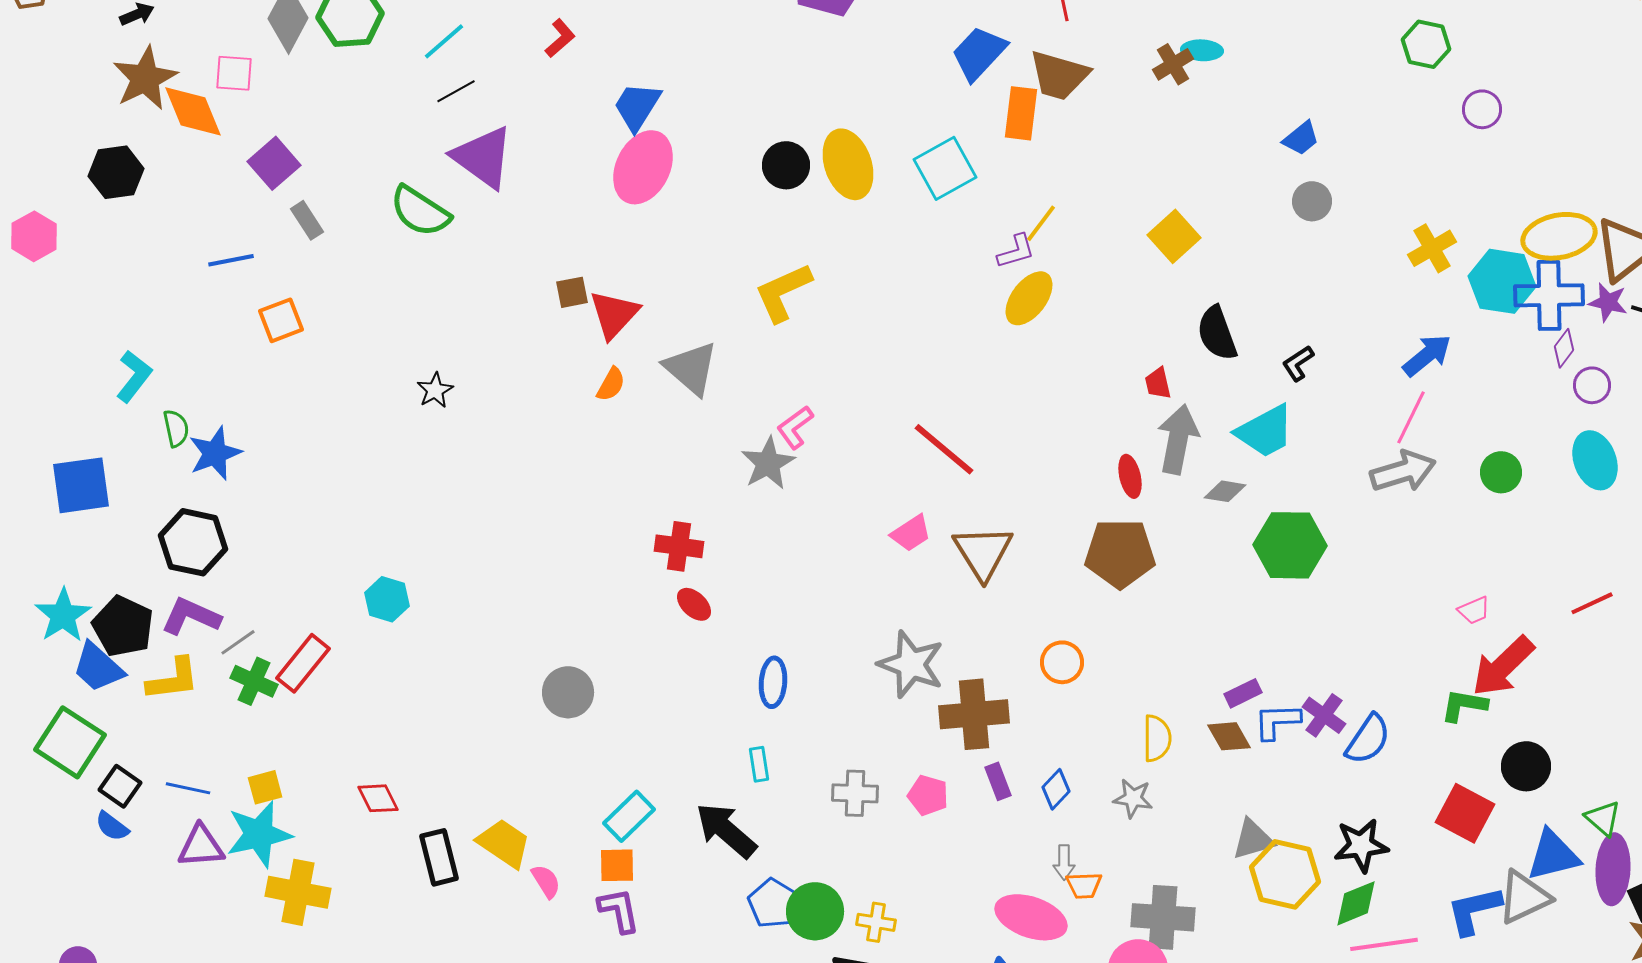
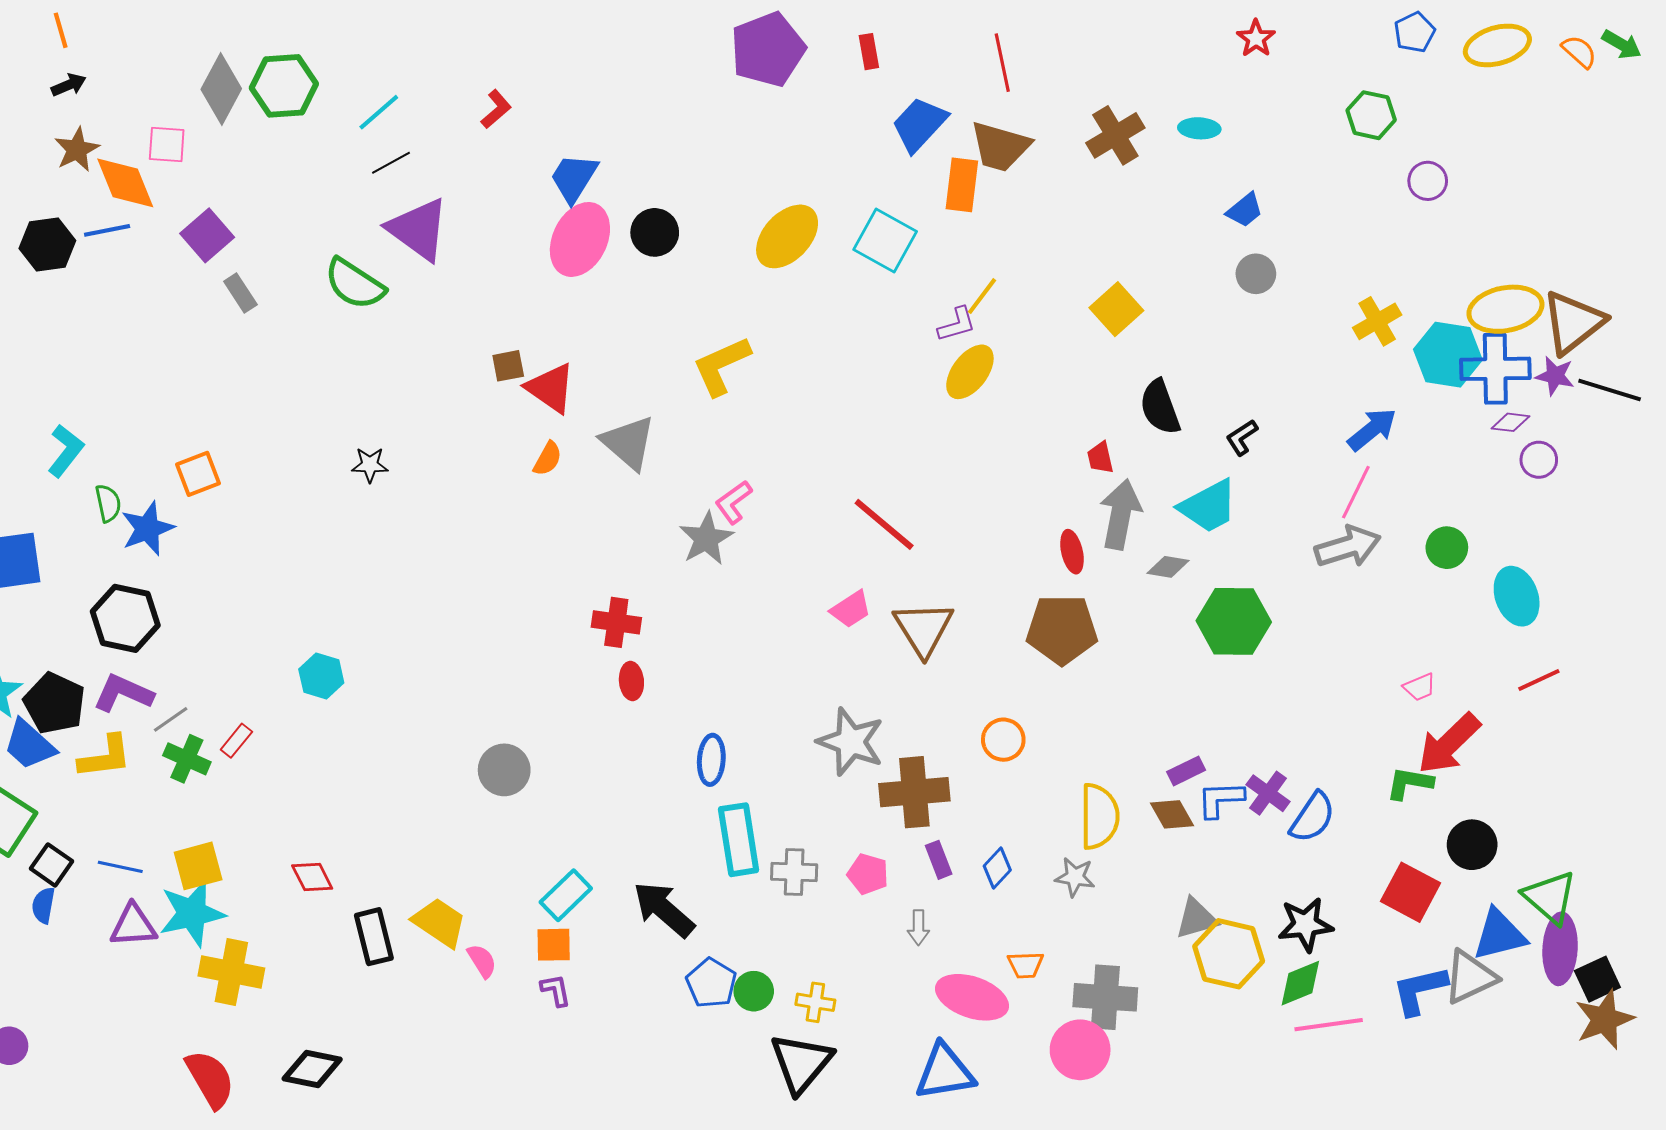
cyan ellipse: (1202, 50) -> (1199, 128), moved
brown cross: (1173, 64) -> (1115, 135), size x1.4
brown star: (145, 78) -> (77, 150), size x0.7
yellow ellipse: (848, 164) -> (787, 236), turned 62
black circle: (786, 165) -> (655, 232), moved
cyan square: (945, 168) -> (885, 240), turned -32
blue line: (231, 260) -> (107, 230), moved
red triangle: (614, 314) -> (551, 388), turned -38
orange square: (281, 320) -> (198, 474), moved
purple diamond: (1564, 348) -> (1511, 422), turned 60
black star: (435, 390) -> (370, 465), turned 30
cyan ellipse: (1595, 460) -> (1517, 596), moved
red ellipse: (694, 604) -> (631, 681), turned 42
red rectangle: (303, 663) -> (236, 741), size x0.6
yellow semicircle: (1157, 738) -> (1099, 816), size x1.4
cyan rectangle: (759, 764) -> (739, 840), moved, size x2.0
yellow square: (265, 787) -> (198, 866), size x1.4
green triangle: (1603, 818) -> (1550, 897), size x1.5
blue semicircle: (112, 826) -> (43, 905), turned 63
gray arrow: (1064, 862) -> (918, 928), moved
purple L-shape: (619, 910) -> (556, 990), size x0.7
green circle: (815, 911) -> (754, 991), size x0.7

